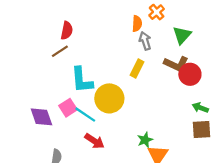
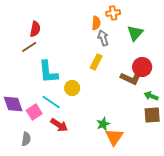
orange cross: (157, 12) -> (113, 13), turned 32
brown L-shape: (176, 64) -> (131, 78), moved
yellow circle: (109, 98) -> (72, 88), size x0.6
pink square: (68, 108) -> (34, 112), moved

